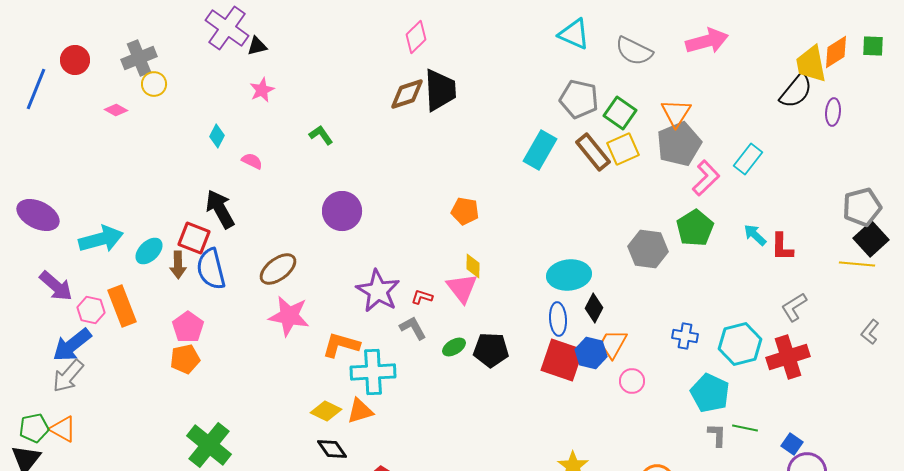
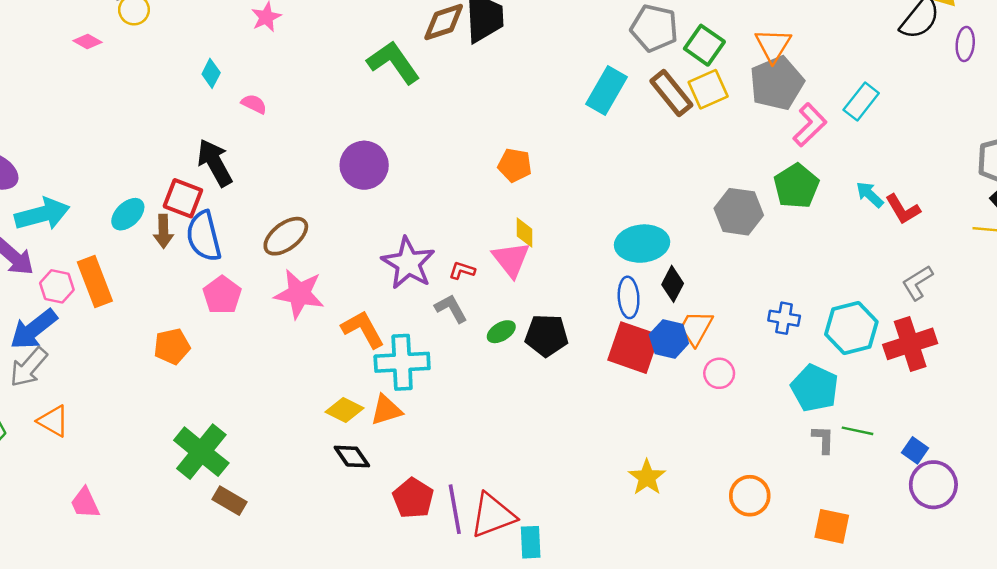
green L-shape: (321, 135) -> (394, 62), moved, size x1.8
cyan arrow: (101, 239) -> (42, 214), moved
red L-shape: (782, 247) -> (903, 209), turned -32
pink pentagon: (188, 327) -> (222, 295), moved
orange L-shape: (341, 345) -> (363, 329), turned 45
orange triangle: (63, 429) -> (53, 421), moved

